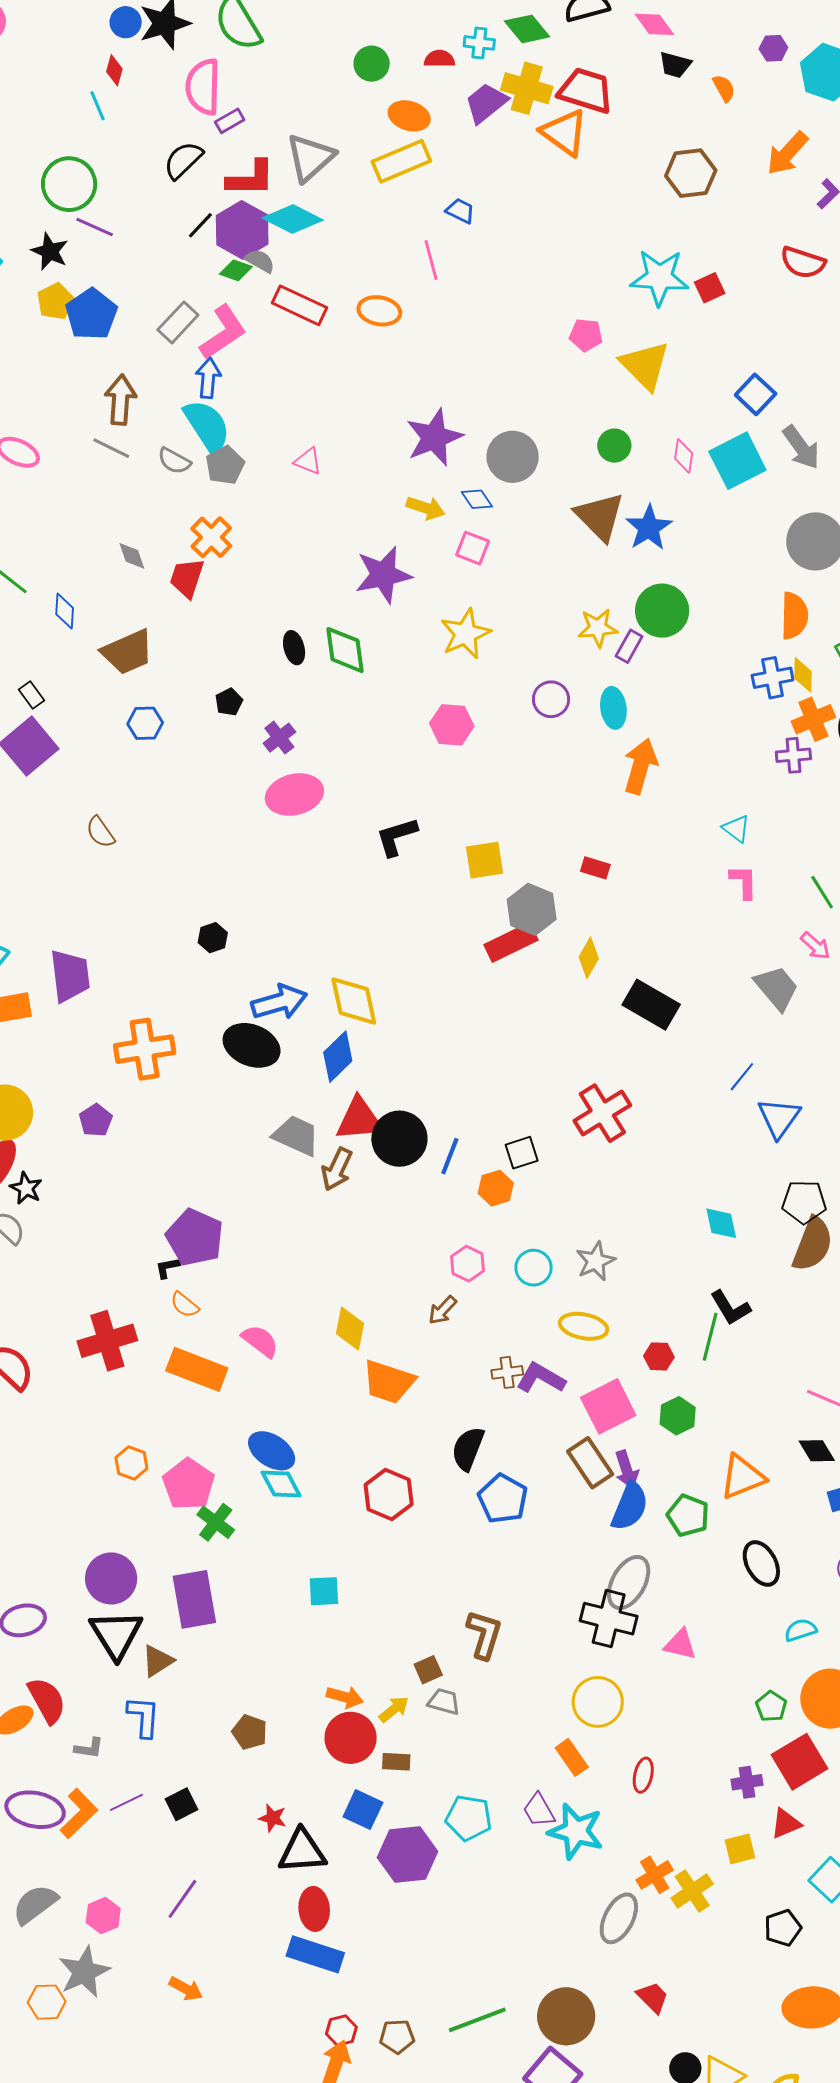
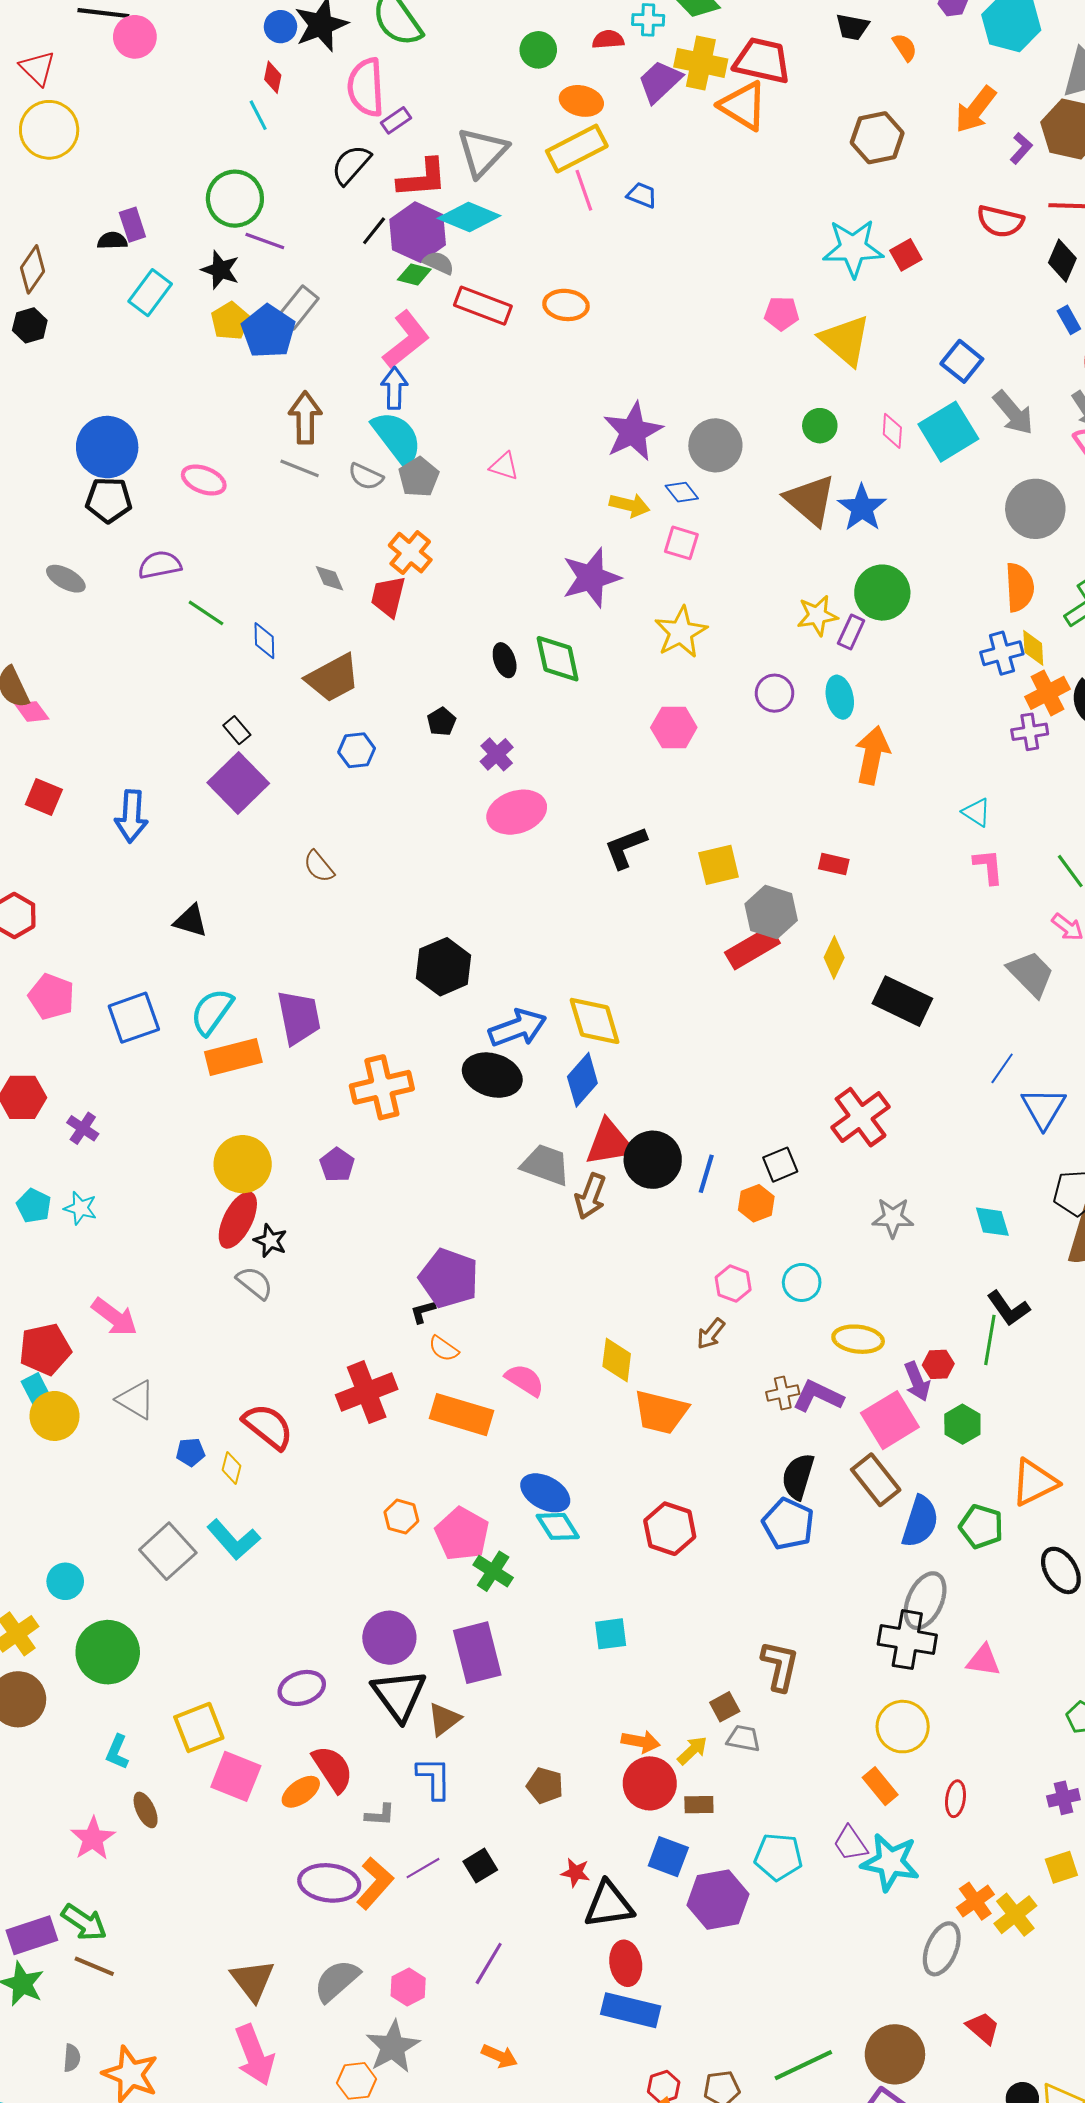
pink line: (431, 260) -> (584, 190), moved
gray rectangle: (178, 322) -> (298, 307), moved
black hexagon: (213, 938) -> (444, 967), size x1.8
gray star: (596, 1261) -> (893, 1218), moved, turned 30
black semicircle: (468, 1449) -> (798, 1476), moved
purple arrow: (627, 1470) -> (917, 1381), moved

